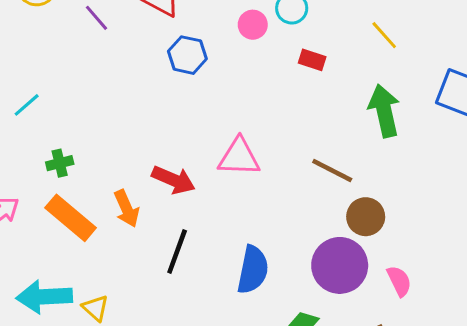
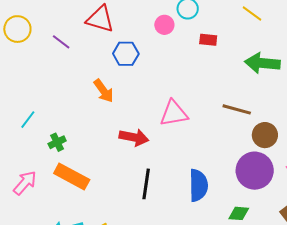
cyan line: (27, 105) -> (28, 120), moved
green arrow: (384, 111) -> (262, 63), turned -60
orange arrow: (126, 209) -> (104, 91), moved

